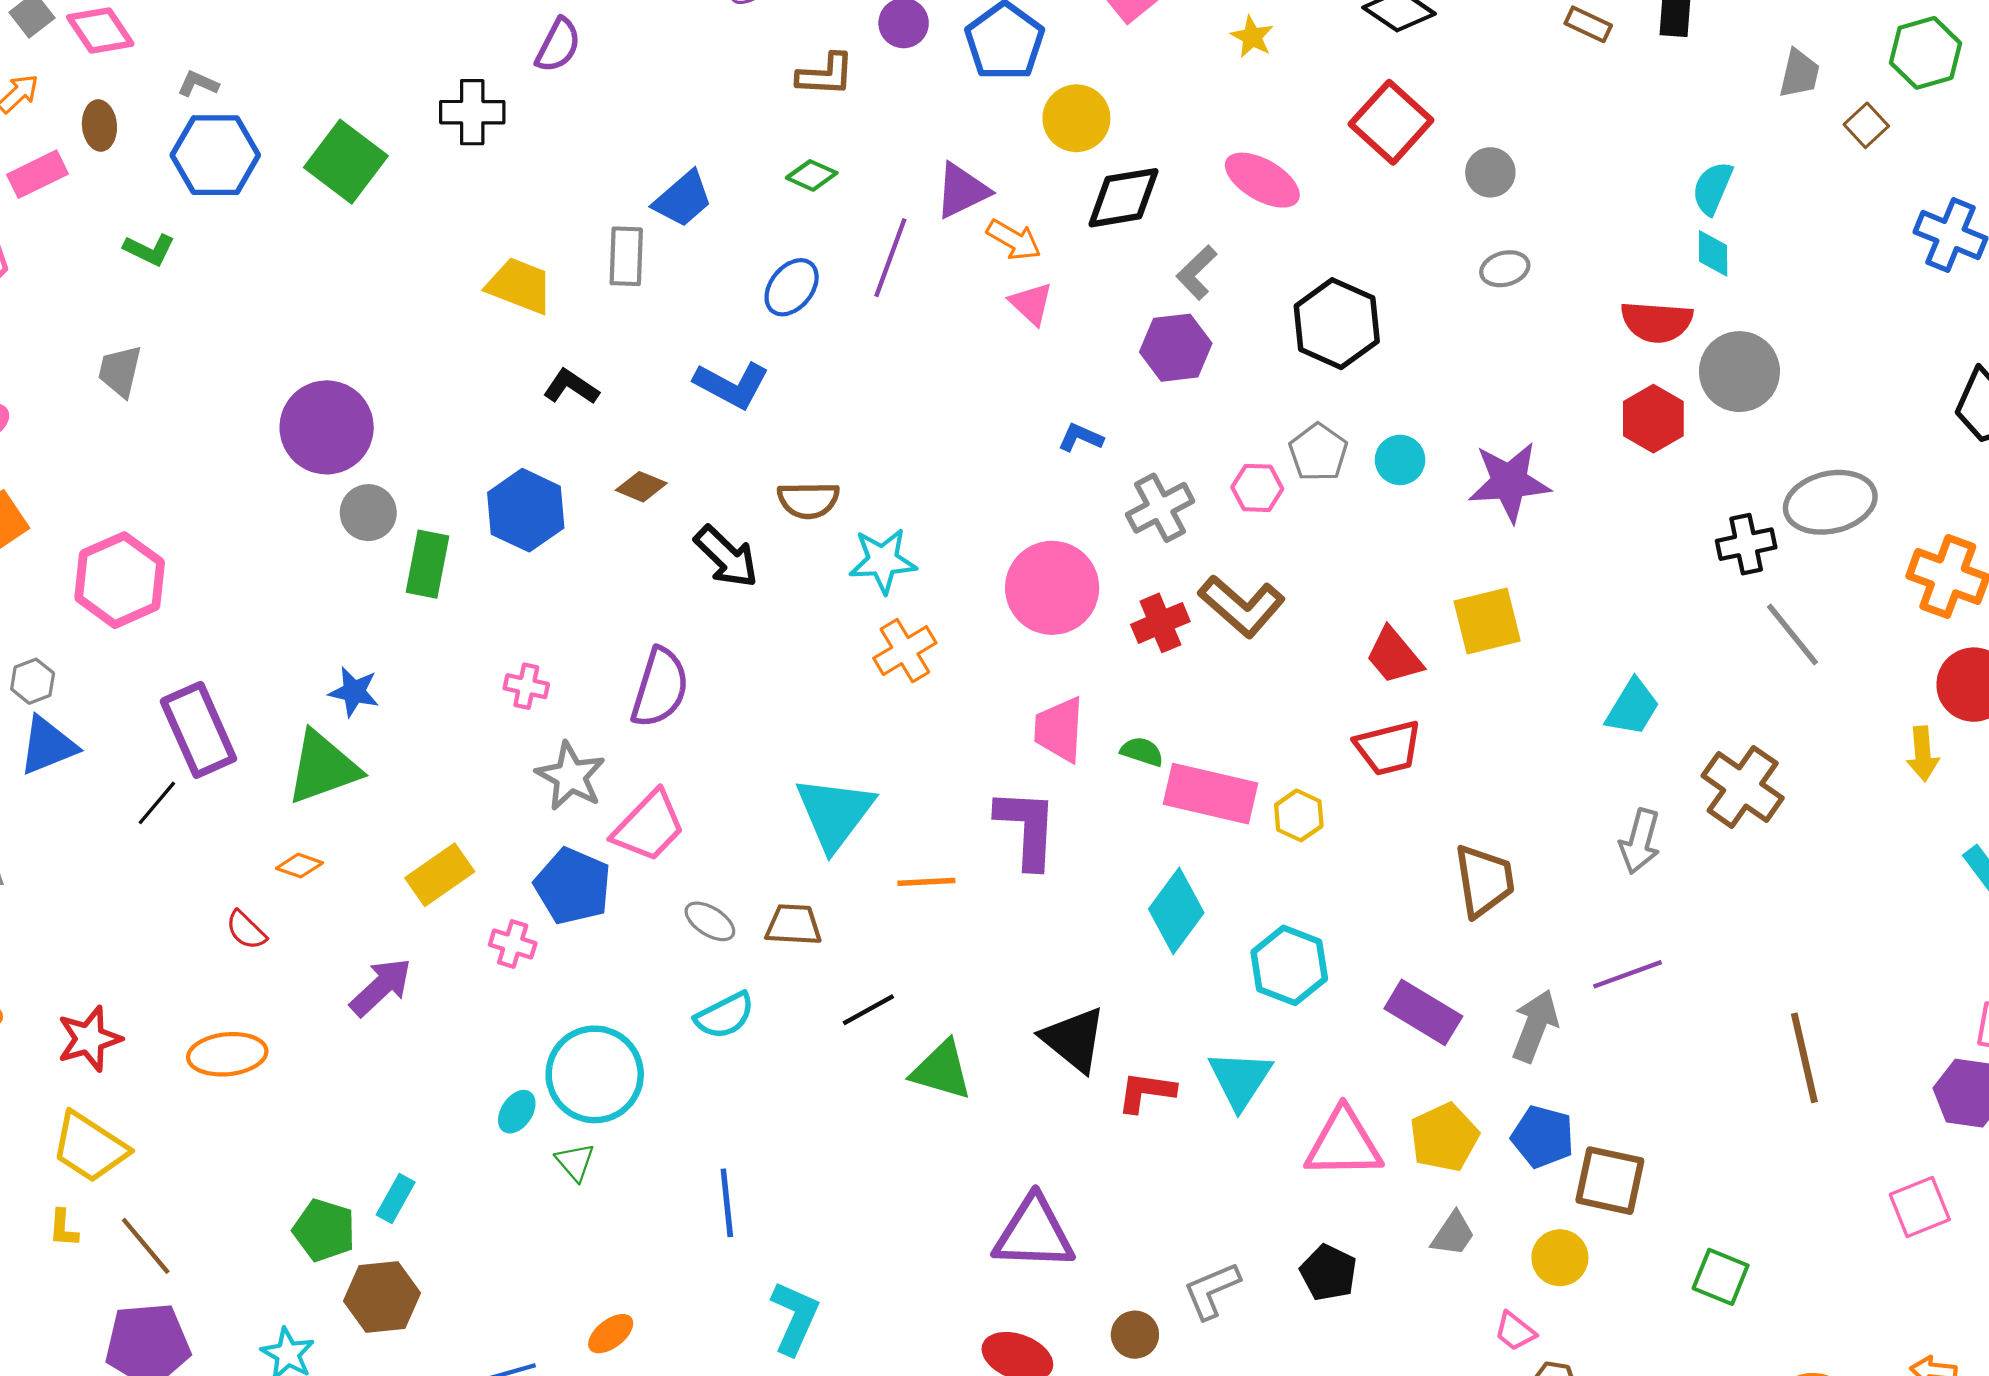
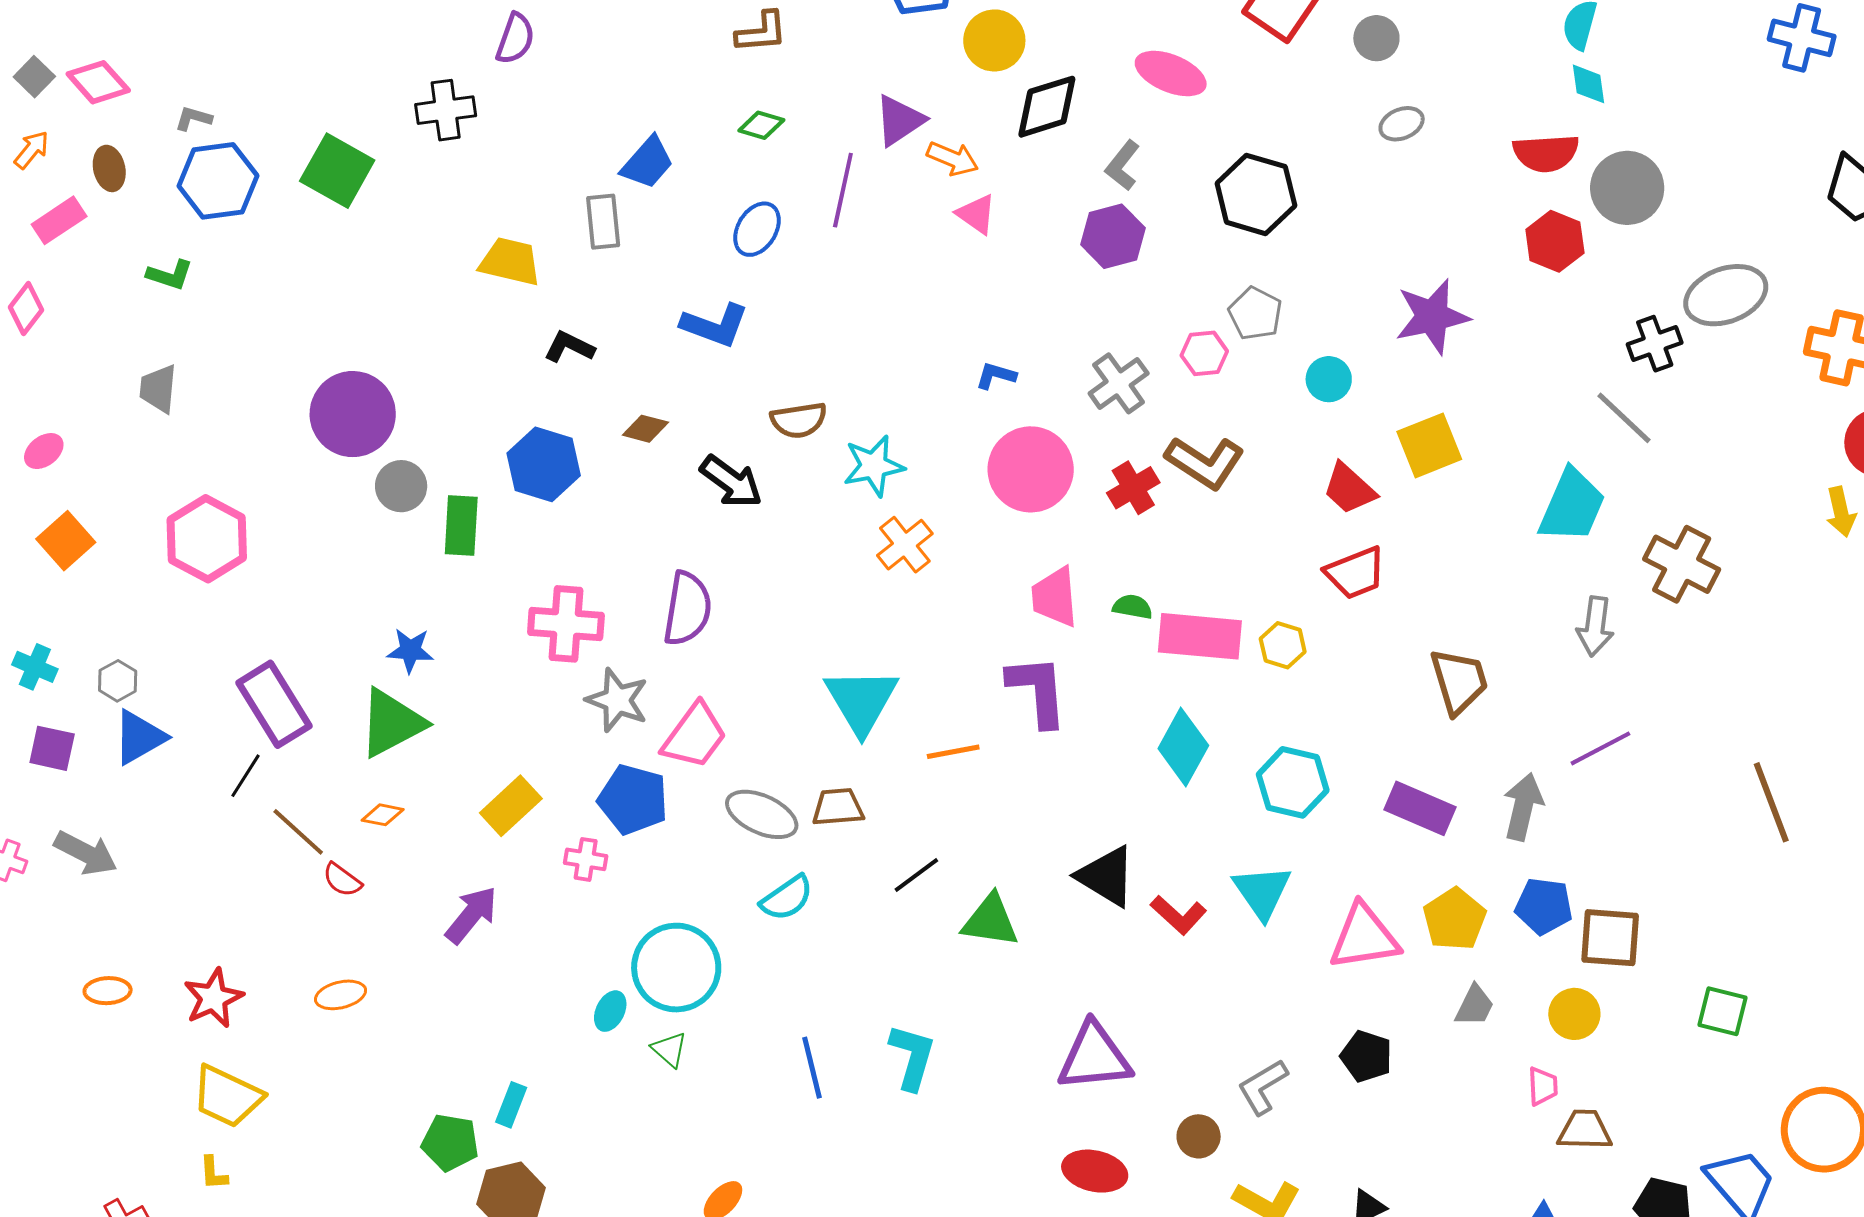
blue L-shape: (1081, 438) -> (996, 376), moved
cyan circle: (1400, 460) -> (1329, 379), moved
pink hexagon: (120, 580) -> (207, 539), moved
gray line: (1792, 635) -> (1624, 418), moved
pink cross: (526, 686) -> (566, 624), size x1.8
cyan trapezoid: (1633, 707) -> (1572, 506), size x1.4
gray ellipse: (710, 921) -> (762, 814), size x1.5
orange ellipse: (227, 1054) -> (341, 995), size x0.7
red L-shape: (1146, 1092) -> (1179, 915), turned -138
brown line: (146, 1246) -> (298, 832), moved
cyan L-shape: (795, 1318) -> (912, 1057), moved
pink trapezoid: (1515, 1331) -> (1543, 1086), turned -123

